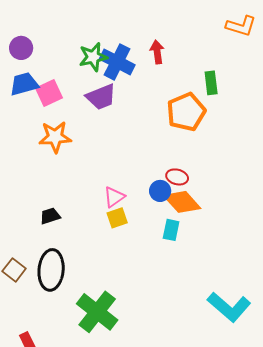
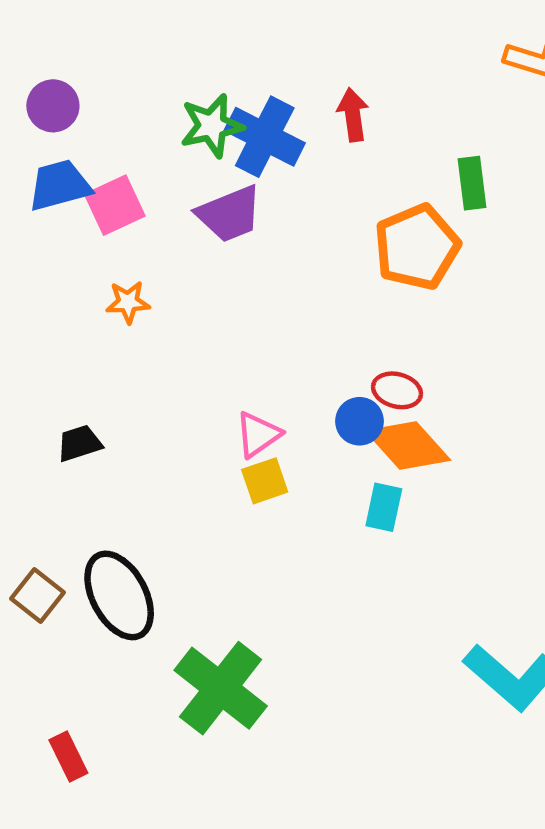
orange star: (55, 137) -> (128, 302), size x0.6
black trapezoid: (50, 216) -> (79, 443), moved
black ellipse: (51, 270) -> (119, 595), turned -33

